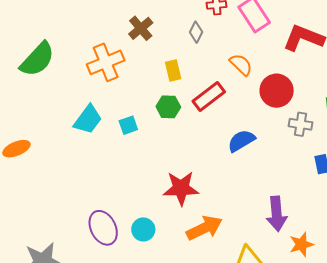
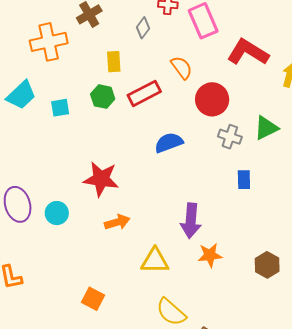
orange arrow: (204, 228) -> (117, 222), size x0.7

